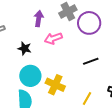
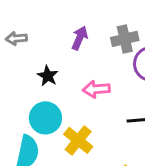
pink arrow: (53, 38) -> (96, 89), moved

